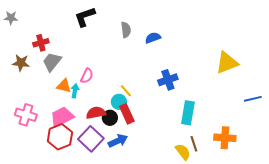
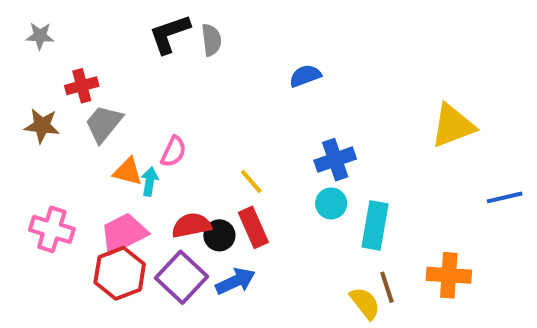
gray star: (11, 18) -> (40, 36), moved
gray semicircle: (126, 30) -> (211, 40), moved
cyan circle: (119, 102) -> (331, 203), moved

